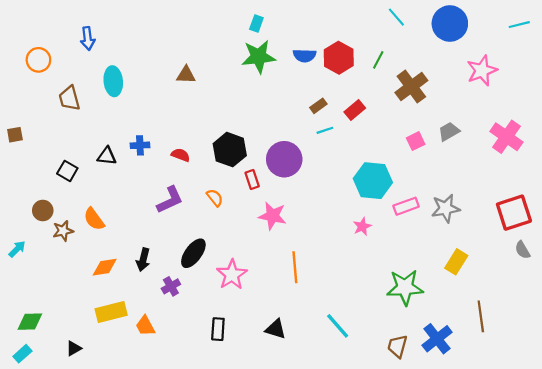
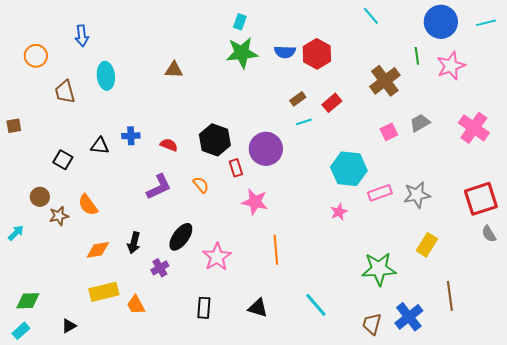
blue circle: (450, 24) -> (441, 22), moved
green line: (378, 60) -> (417, 56), moved, turned -36

